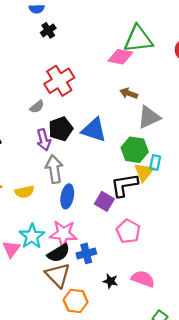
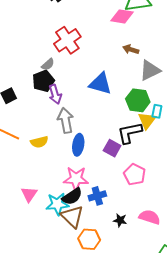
black pentagon: (61, 129) -> (43, 81), moved
cyan star: (32, 236) -> (57, 204), moved, turned 30

